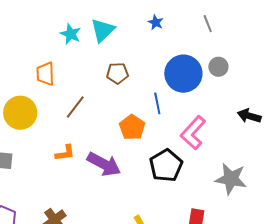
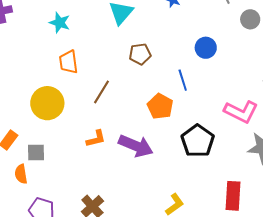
cyan star: (71, 34) -> (60, 23), moved
gray circle: (218, 67) -> (250, 19), moved
blue circle: (183, 74) -> (206, 48), size x0.6
pink L-shape: (193, 133) -> (241, 112), moved, turned -100

